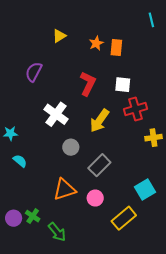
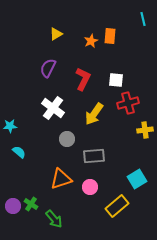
orange rectangle: (116, 48) -> (110, 36), moved
purple semicircle: (34, 72) -> (48, 68), moved
gray rectangle: (99, 165) -> (94, 156), turned 40

